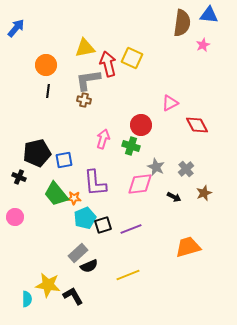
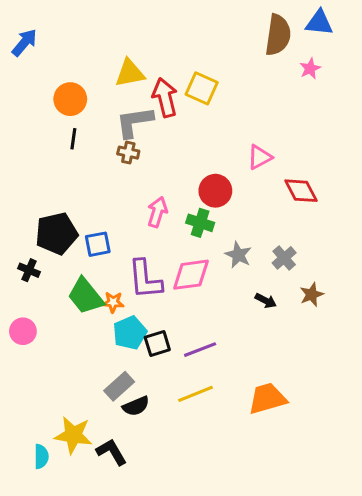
pink diamond: (140, 184) -> (191, 275), moved
orange trapezoid: (188, 247) -> (267, 398), moved
yellow line: (128, 275) -> (196, 394), moved

